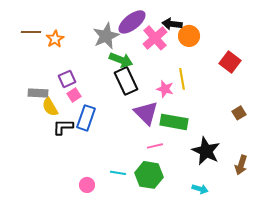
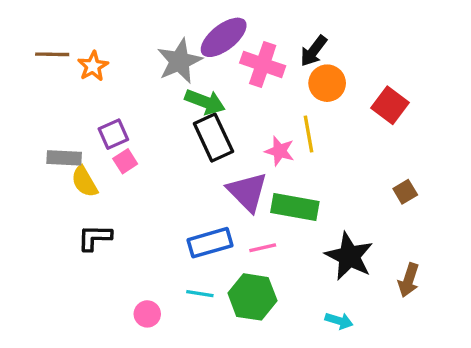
black arrow: (172, 24) -> (314, 51), moved, turned -60
orange circle: (189, 36) -> (327, 83), moved
pink cross: (155, 38) -> (263, 64), turned -30
blue rectangle: (86, 118) -> (210, 243), moved, turned 55
black L-shape: (63, 127) -> (95, 238), moved

